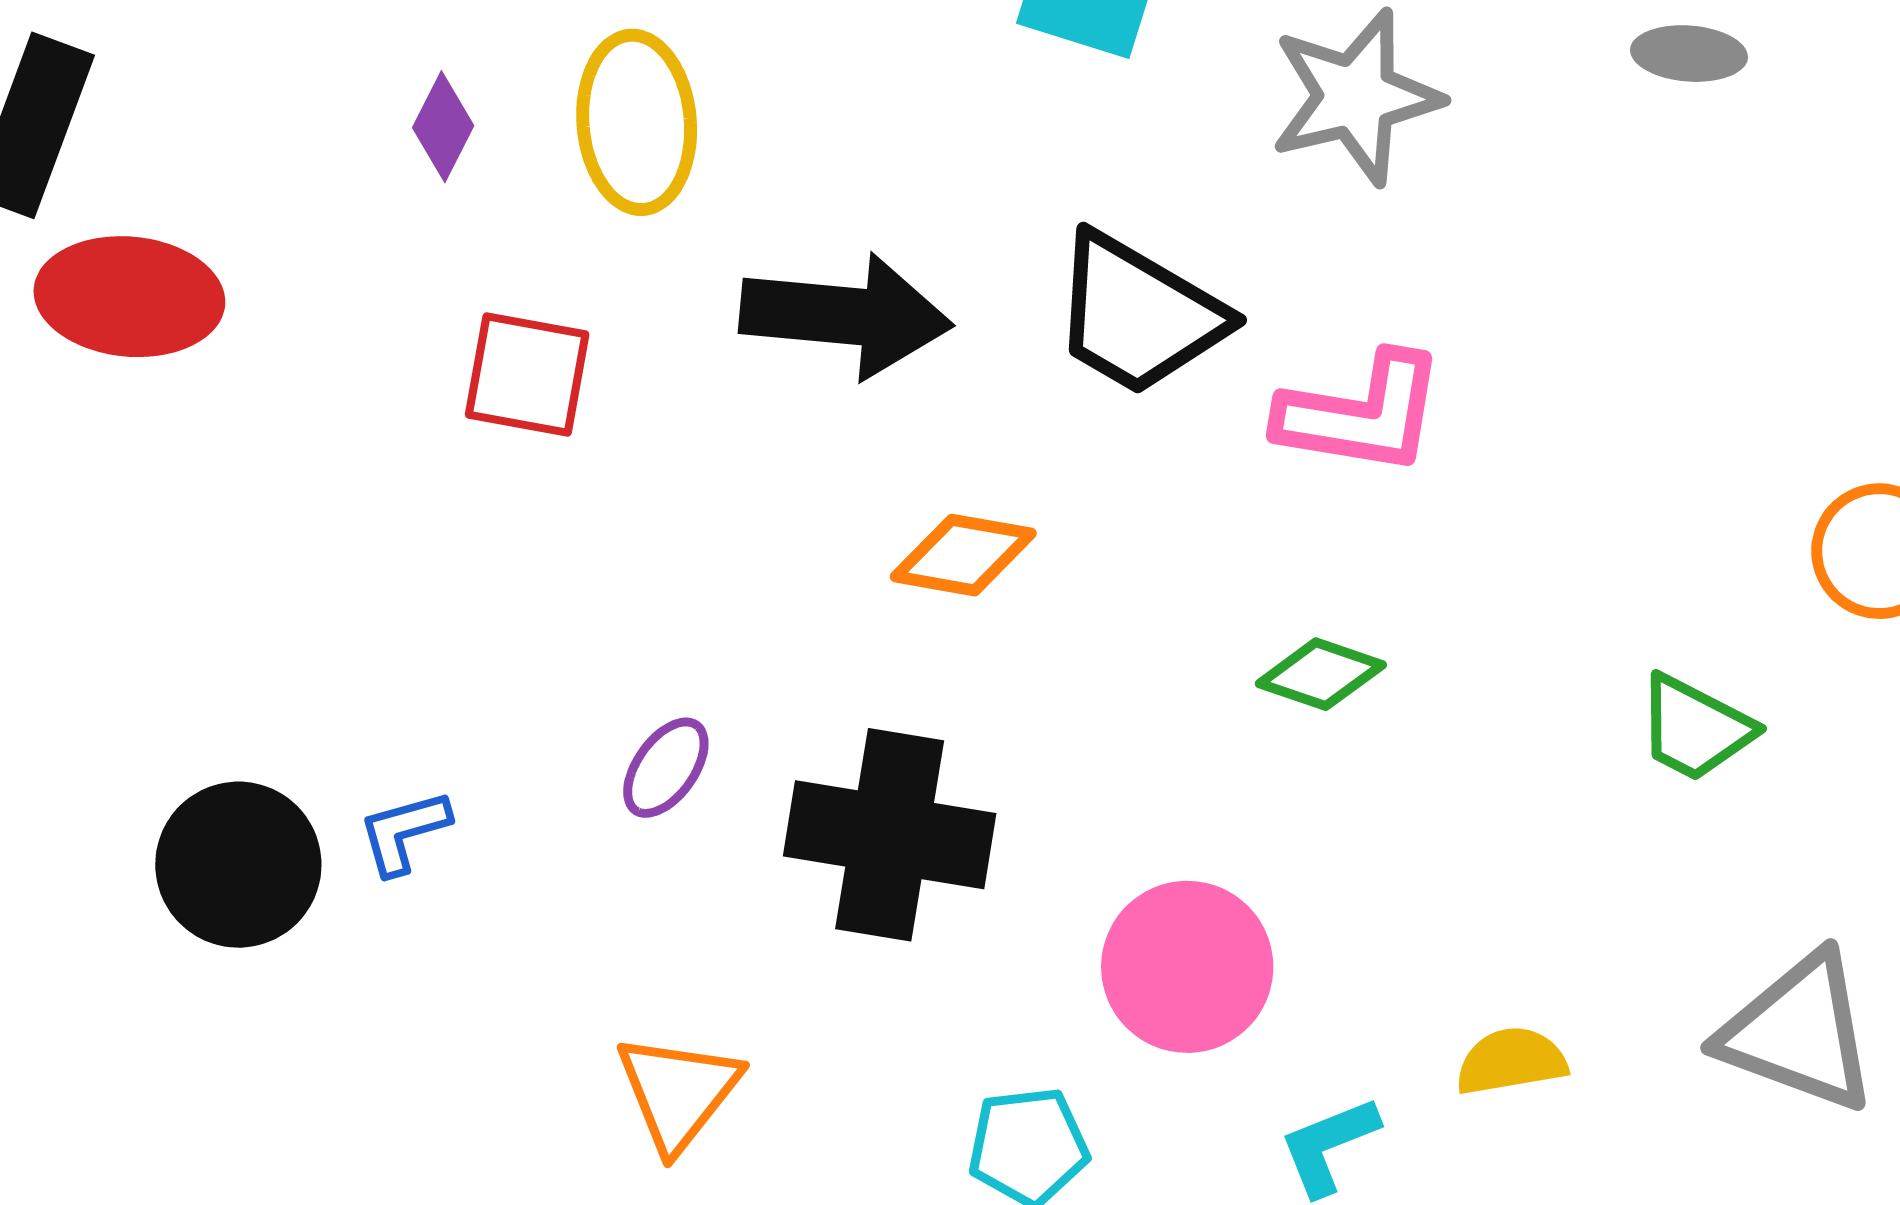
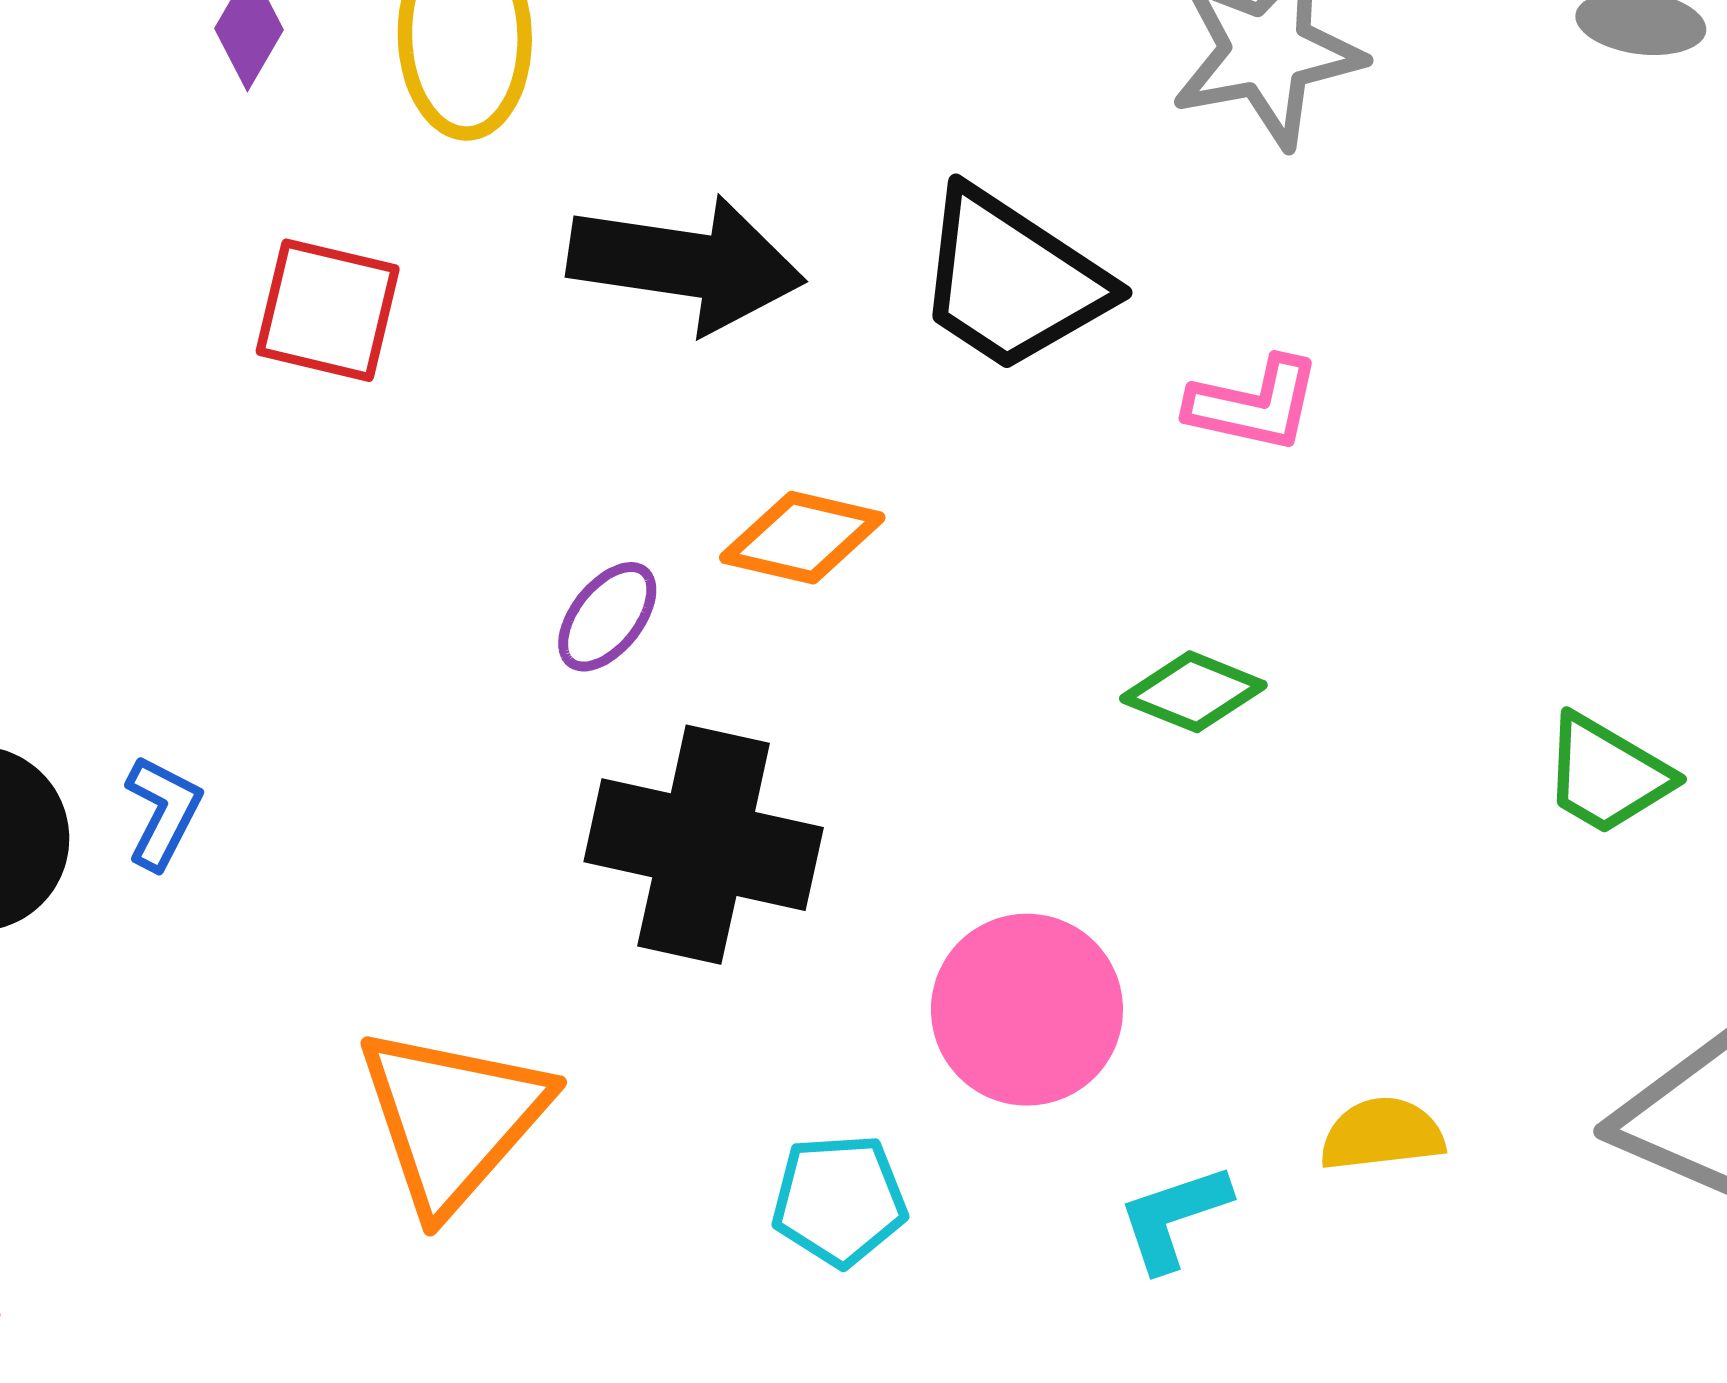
pink L-shape: (1361, 414) -> (1254, 404), size x0.7
purple ellipse: (666, 768) -> (607, 617), moved
blue L-shape: (404, 832) -> (163, 812), turned 130
orange triangle: (678, 1092) -> (453, 1118), size x1.4

